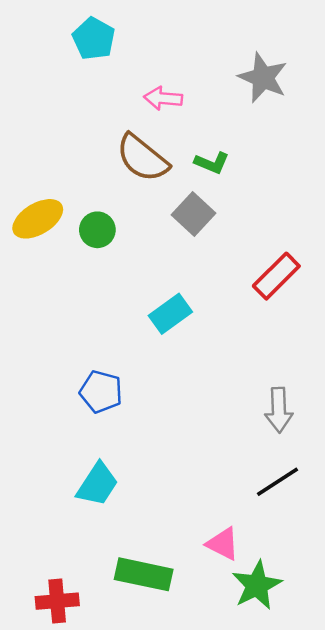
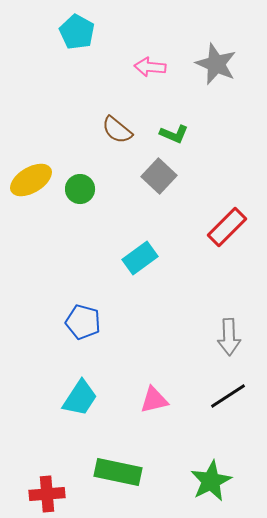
pink arrow: (163, 98) -> (150, 67), moved
brown semicircle: (142, 158) -> (117, 130), size x0.7
pink triangle: (223, 544) -> (154, 400), moved, turned -40

